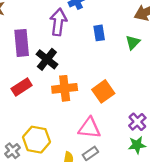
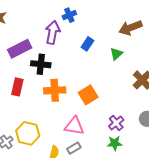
blue rectangle: (99, 33) -> (87, 44), turned 40
purple rectangle: (22, 43) -> (20, 49), turned 65
black cross: (47, 59) -> (41, 64), turned -36
red rectangle: (22, 87) -> (17, 87), turned -48

